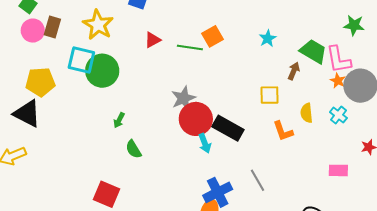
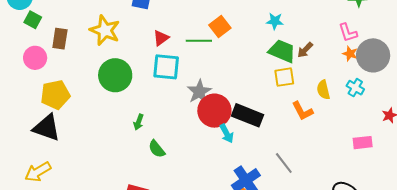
pink circle: (33, 31) -> (35, 58), moved
cyan star: (268, 38) -> (275, 21), turned -30
green trapezoid: (313, 51) -> (282, 51), moved
cyan square: (81, 60) -> (166, 67), moved
pink L-shape: (339, 60) -> (348, 33), size x0.7
brown arrow: (294, 71) -> (305, 50), turned -150

